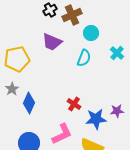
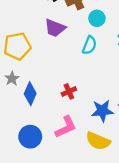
red cross: (74, 104) -> (69, 91), moved, turned 32

